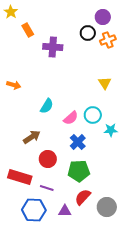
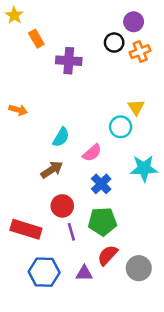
cyan circle: (93, 115) -> (121, 127), moved
cyan star: (111, 130) -> (144, 168), size x1.5
brown arrow: (32, 137) -> (52, 170), moved
purple line: (47, 188) -> (71, 232), moved, turned 56

